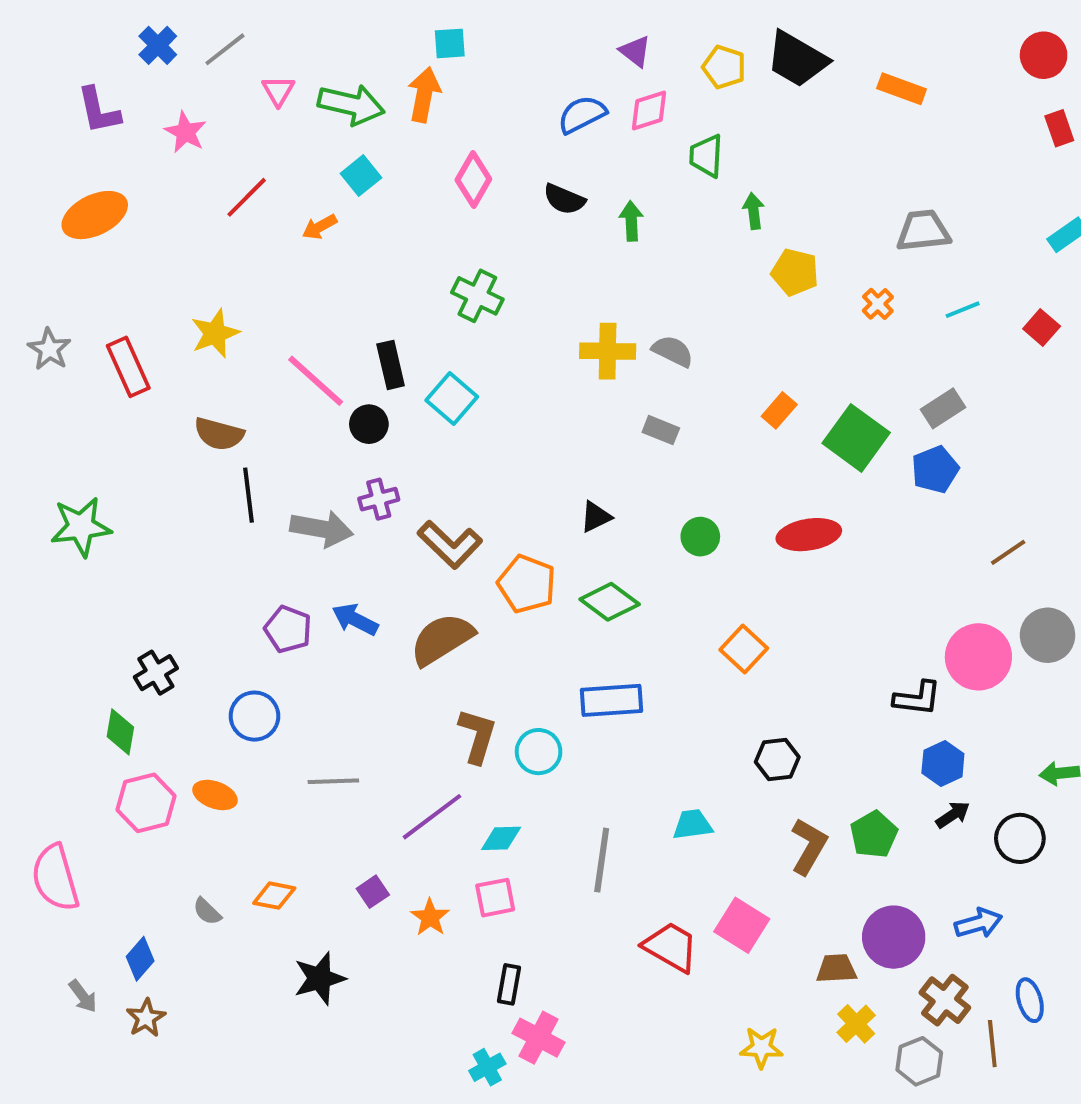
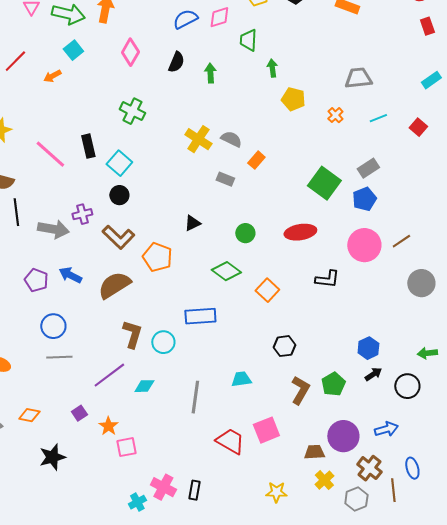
black semicircle: (564, 199) -> (176, 62), turned -90
yellow cross: (608, 351) -> (198, 139), turned 32
orange rectangle: (779, 410) -> (256, 160), moved
black circle: (369, 424) -> (119, 195), moved
green diamond: (610, 602) -> (226, 271), moved
pink circle: (978, 657) -> (364, 245), moved
black L-shape: (917, 698) -> (327, 279), moved
blue circle: (254, 716) -> (53, 326), moved
pink square: (495, 898) -> (126, 447), moved
pink square: (742, 925) -> (266, 430), turned 36
black rectangle: (509, 984) -> (194, 490), moved

